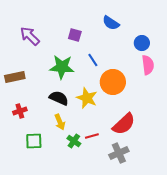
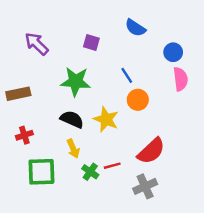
blue line: (93, 60) -> (127, 75), moved
orange circle: (113, 82) -> (138, 100), size x0.7
green square: (34, 141) -> (41, 172), size x1.4

